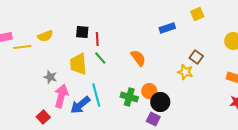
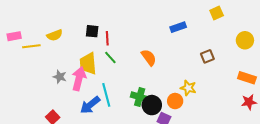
yellow square: (197, 14) -> (217, 13), moved
brown square: (196, 57) -> (207, 56), turned 32
yellow star: (185, 72) -> (188, 88), moved
orange circle: (149, 91) -> (175, 101), moved
pink arrow: (61, 96) -> (79, 79), moved
black circle: (160, 102) -> (152, 105), moved

